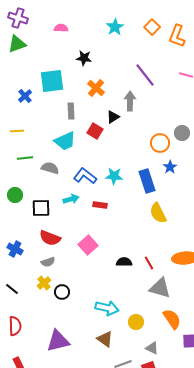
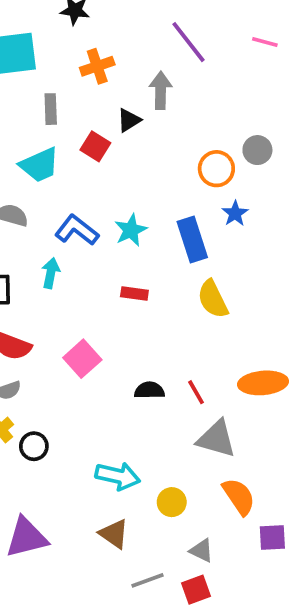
orange cross: (96, 88) -> (97, 66), turned 30
cyan star: (114, 176) -> (131, 230), turned -30
cyan arrow: (71, 199) -> (51, 273), turned -63
red rectangle: (100, 205) -> (134, 293), moved

